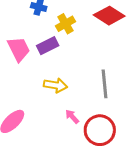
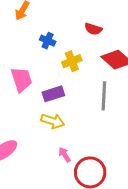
purple rectangle: (48, 46) -> (53, 94), moved
gray line: (105, 84) -> (104, 96), moved

